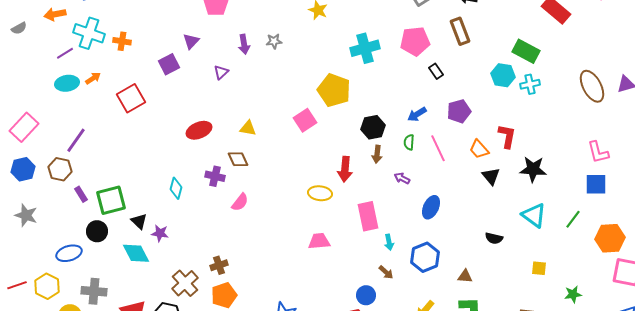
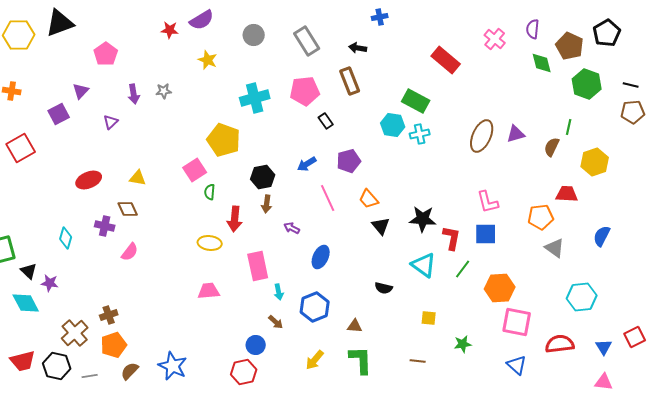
brown ellipse: (592, 86) -> (482, 136), turned 52
red L-shape: (507, 136) -> (452, 238), moved
green semicircle: (409, 142) -> (210, 192), moved

